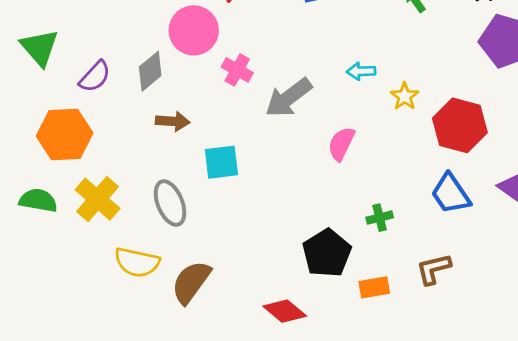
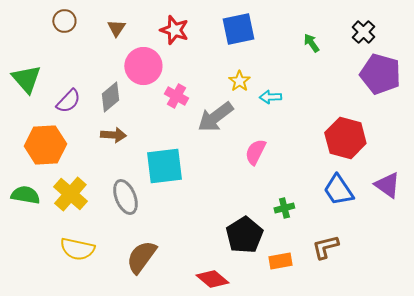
yellow star: (405, 96) -> (239, 81), moved
brown arrow: (173, 121) -> (113, 135), moved
cyan square: (221, 162) -> (164, 166), size x1.4
yellow semicircle: (137, 262) -> (77, 249), moved

